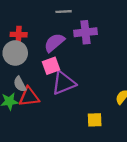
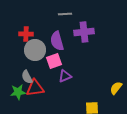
purple semicircle: (54, 43) -> (57, 41), turned -66
gray circle: (15, 53) -> (35, 50), moved
purple triangle: (64, 83) -> (65, 76), size x0.6

